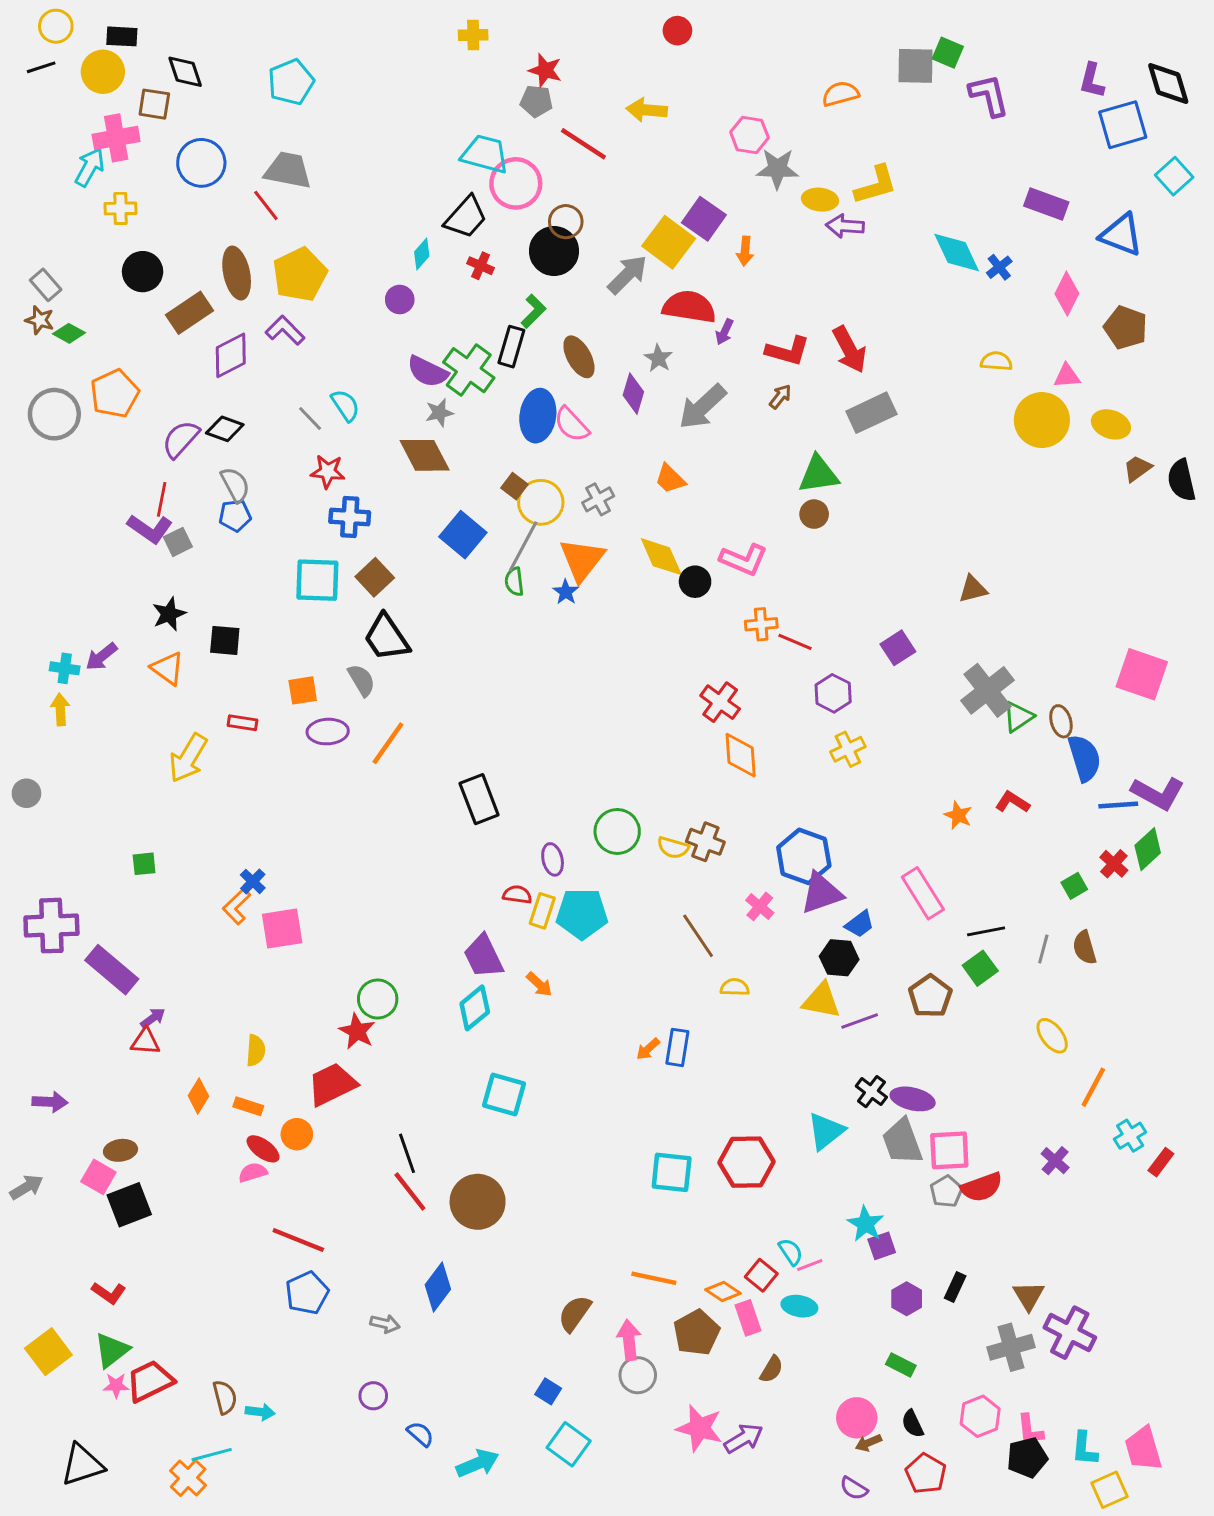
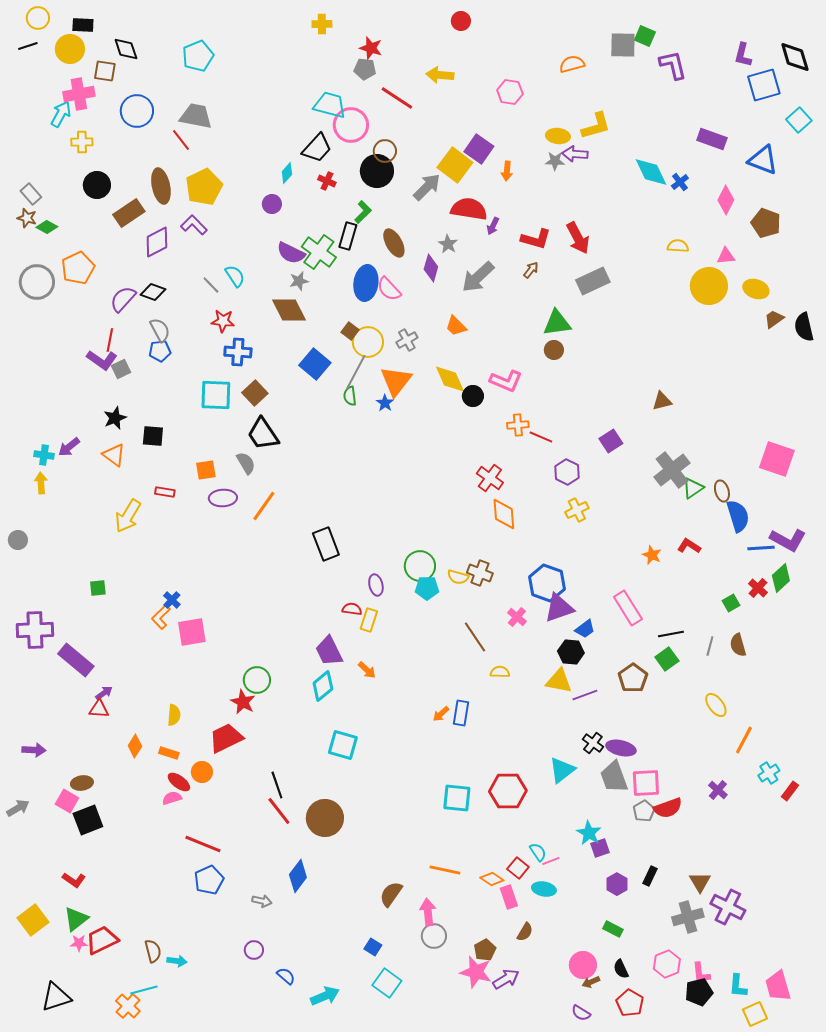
gray star: (777, 169) -> (555, 161), moved, size x0.7
cyan pentagon: (582, 914) -> (427, 588), moved, size x0.7
brown pentagon: (697, 1333) -> (485, 950), moved, size x0.7

